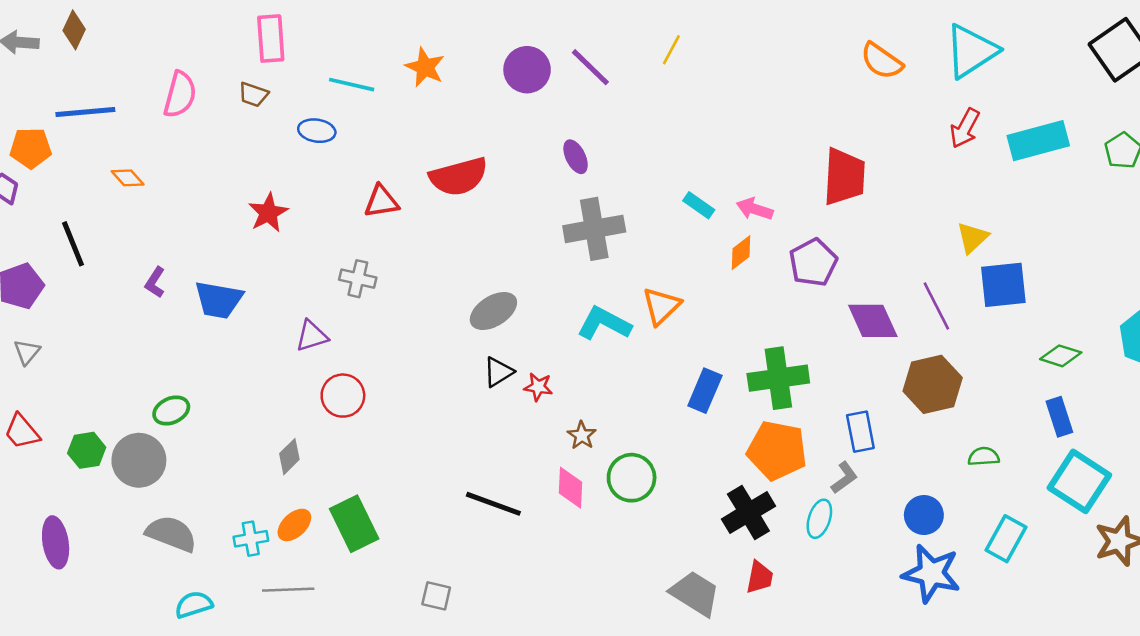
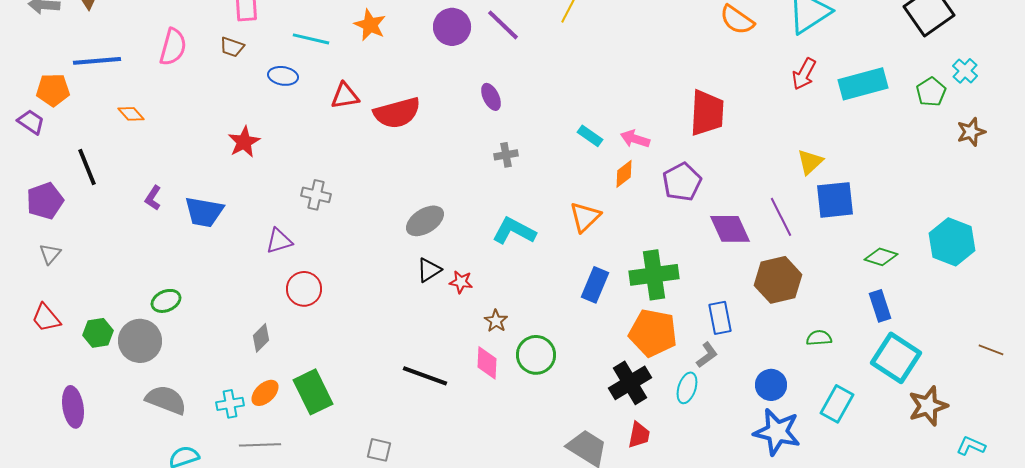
red triangle: (381, 202) -> (345, 96), moved
gray cross: (594, 229) -> (506, 155), size x0.5
orange triangle: (661, 306) -> (585, 217), moved

